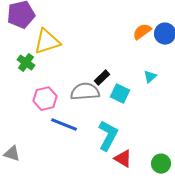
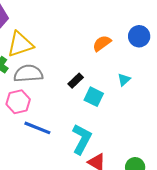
orange semicircle: (142, 32) -> (102, 43), moved
gray semicircle: (85, 92) -> (28, 74), moved

